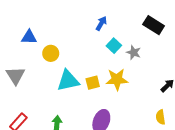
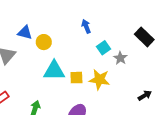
blue arrow: (101, 23) -> (86, 26), moved, turned -64
blue triangle: (29, 37) -> (25, 33), moved

